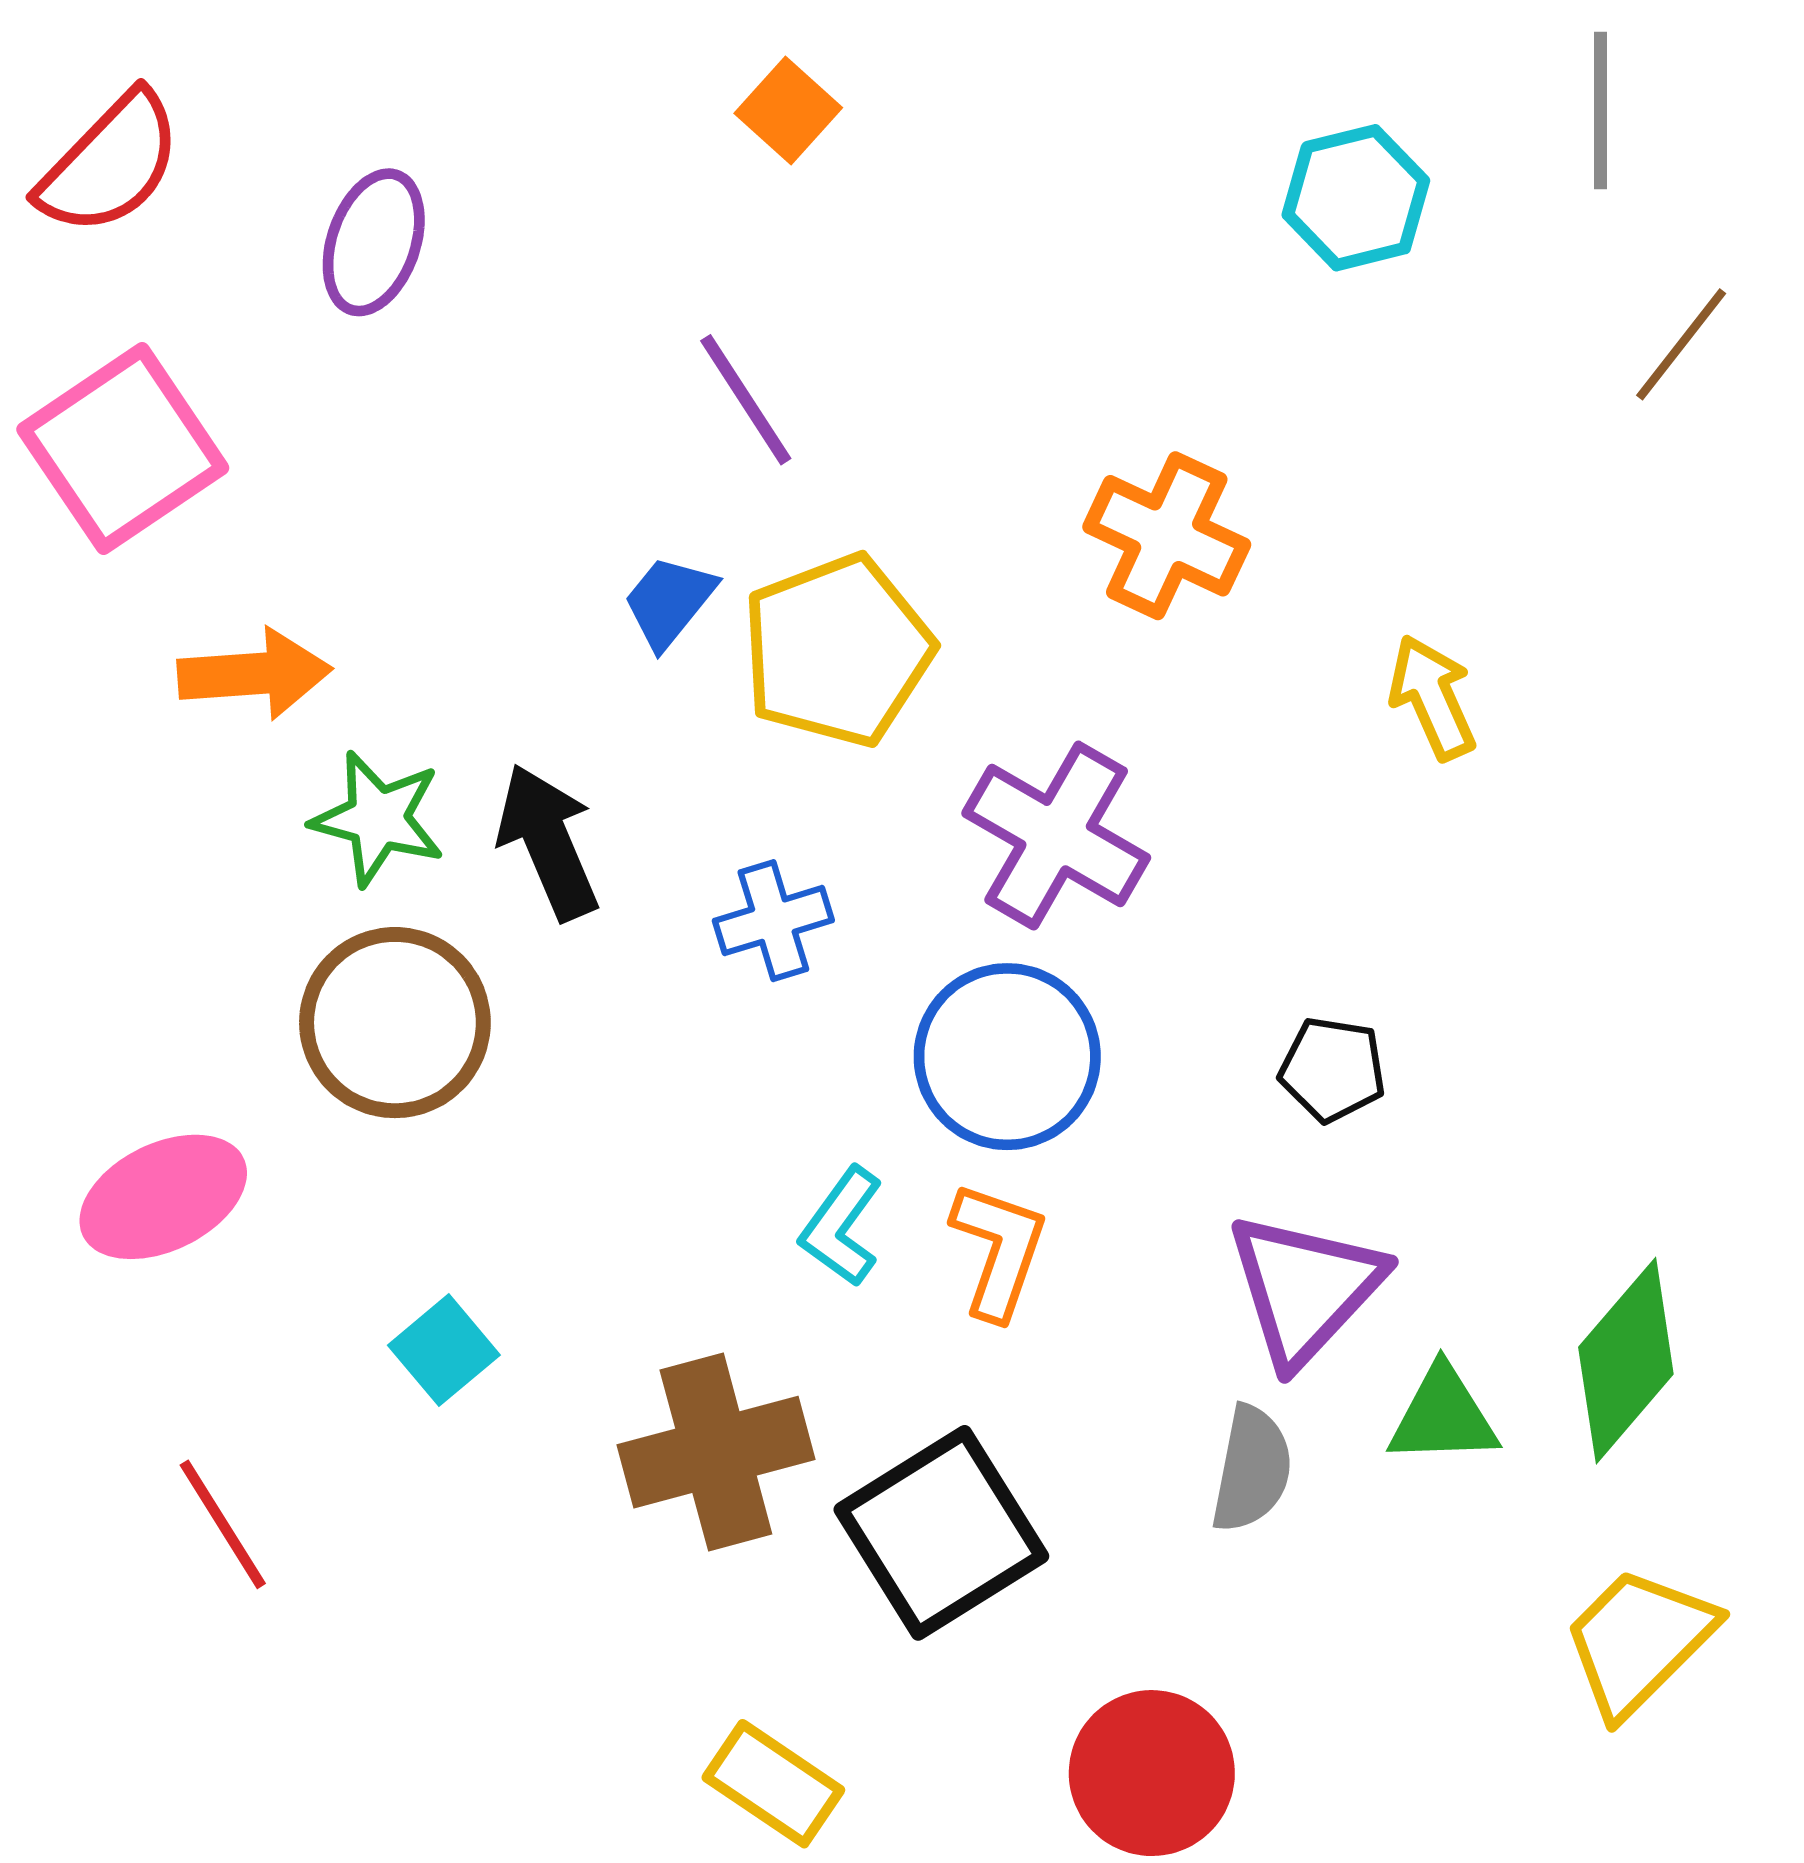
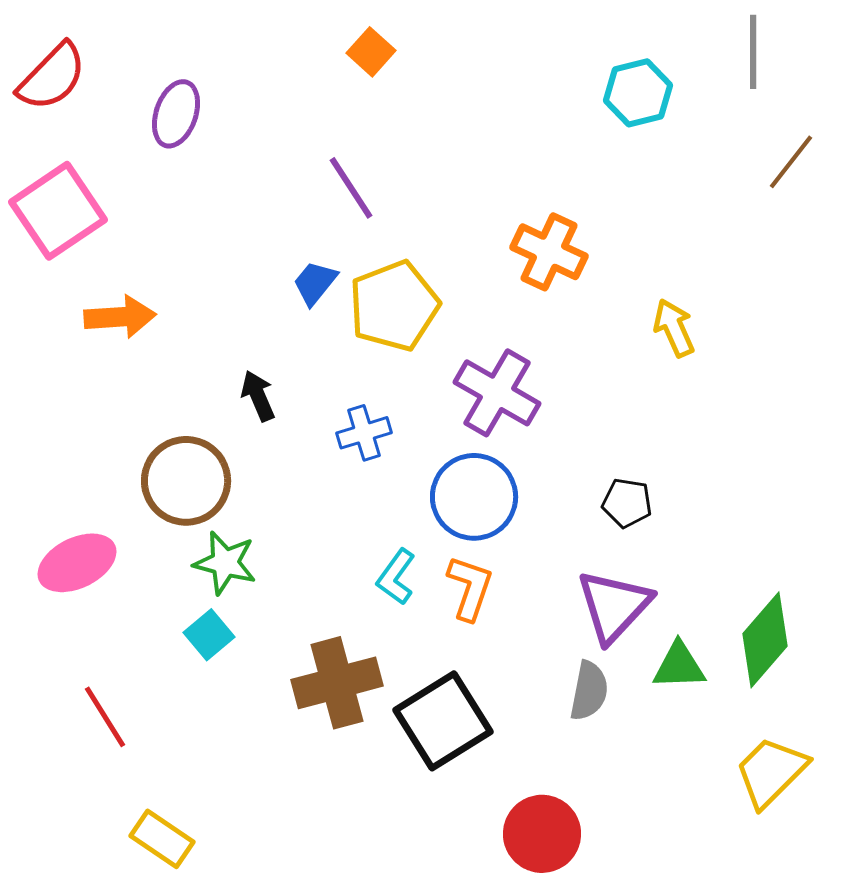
green star: (378, 819) -> (225, 563), moved
black arrow: (548, 842) -> (258, 396), size x0.7
yellow rectangle: (773, 1784) -> (162, 839), moved

